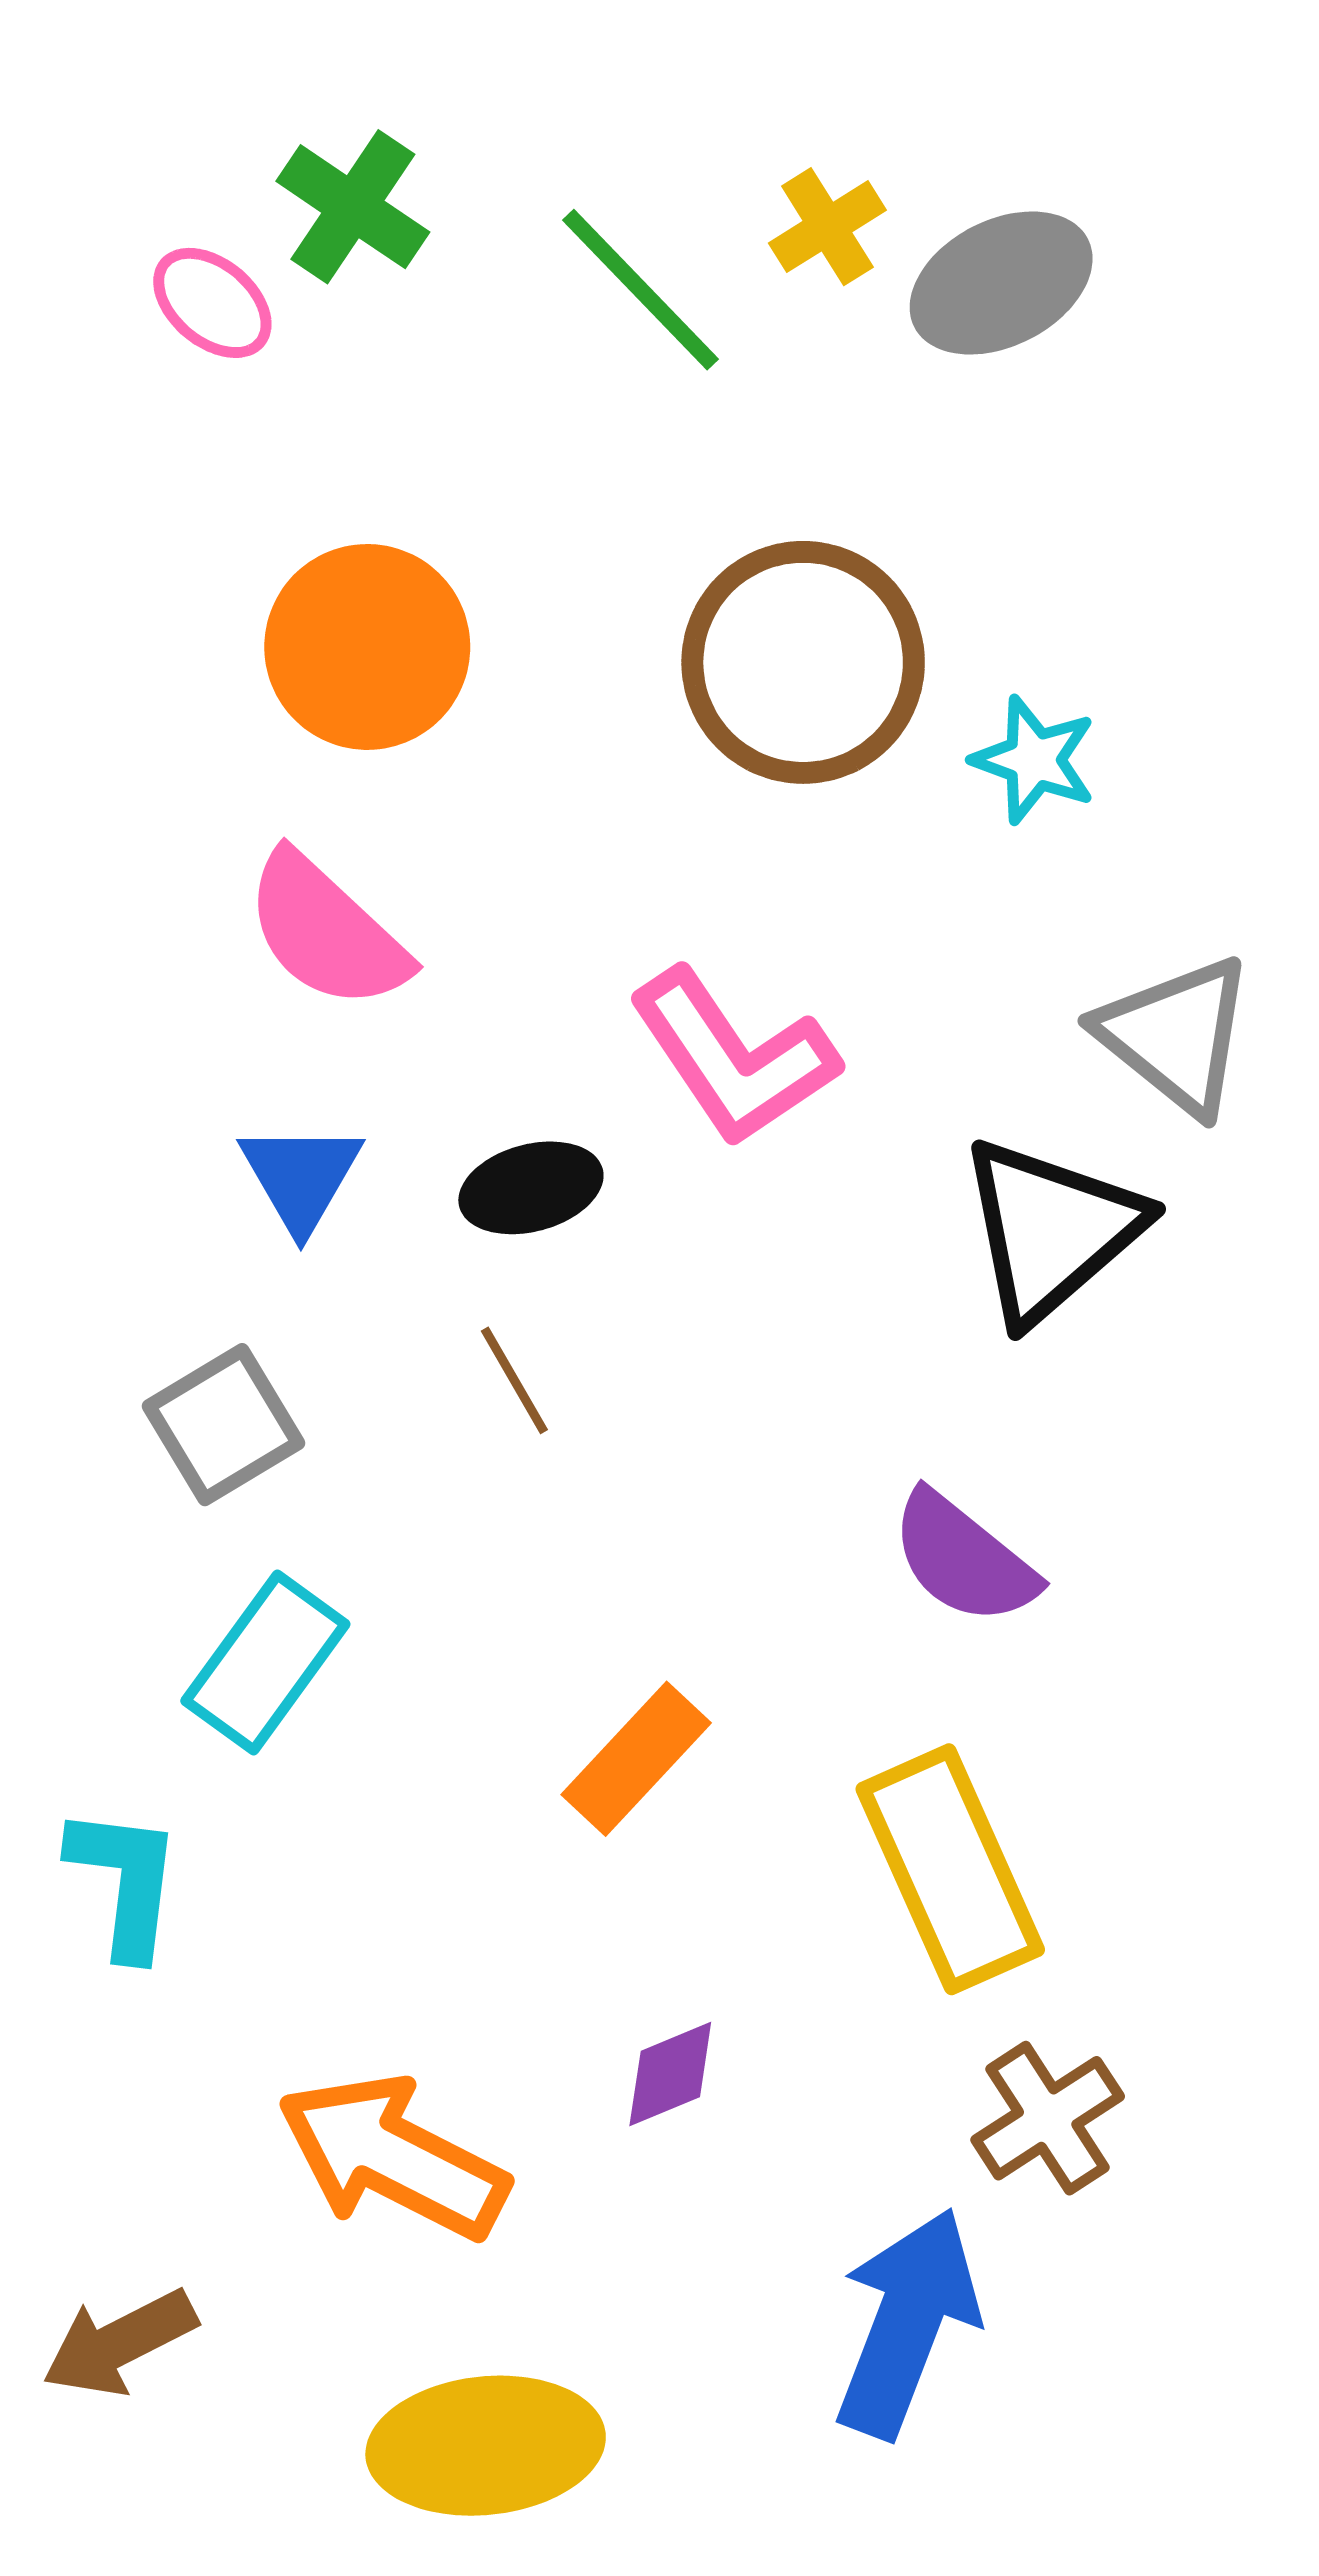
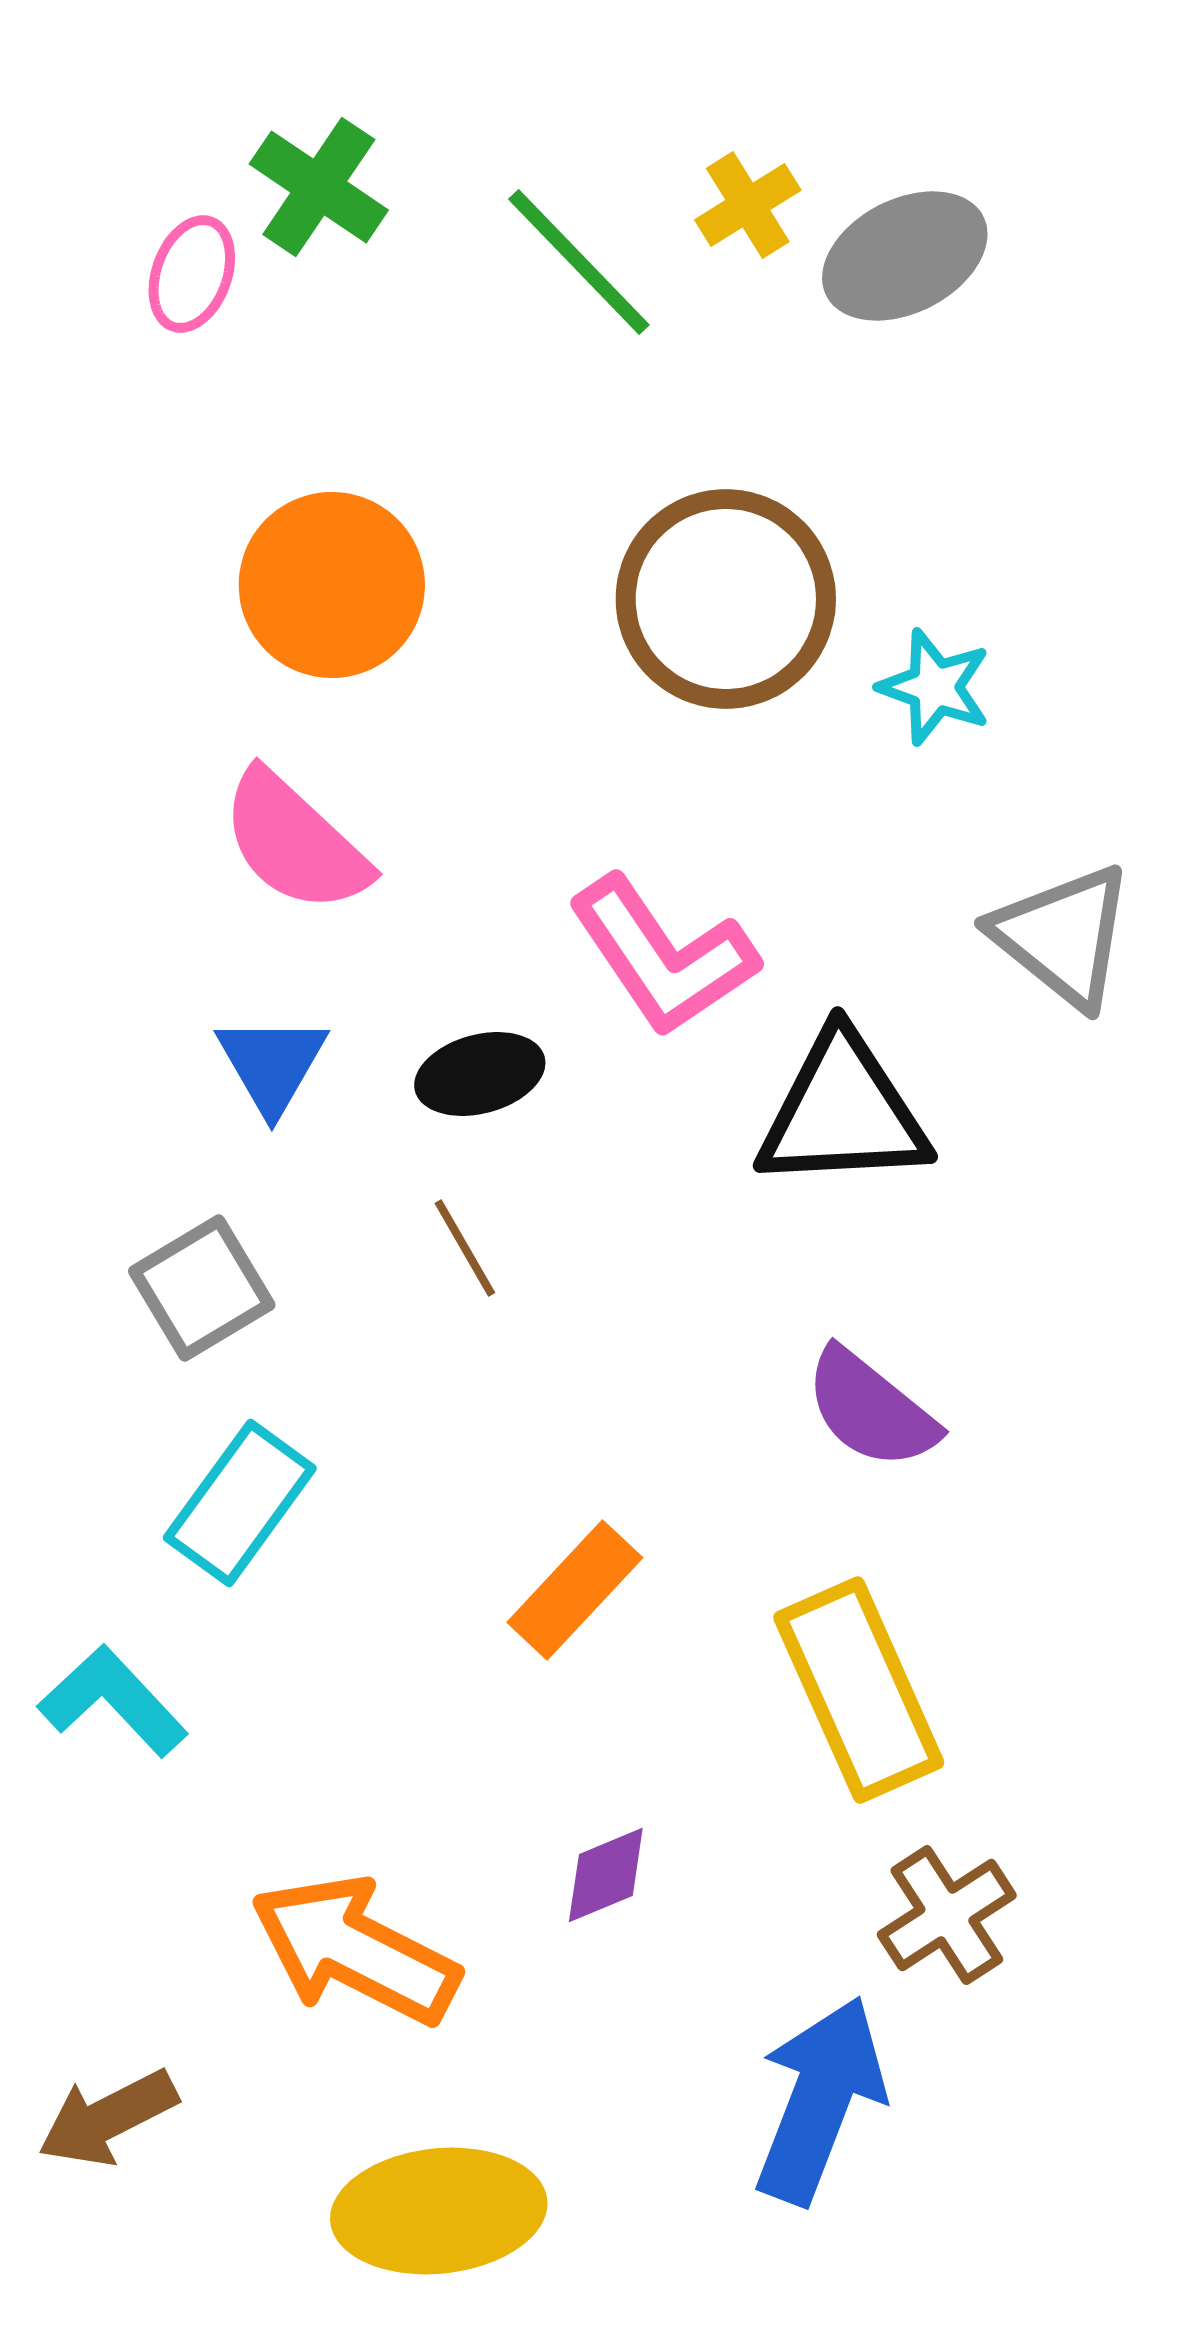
pink ellipse: (212, 303) -> (192, 274), turned 70
black triangle: (1051, 1230) -> (843, 1112), moved, turned 38
cyan L-shape: (125, 1881) -> (113, 1701), turned -50

